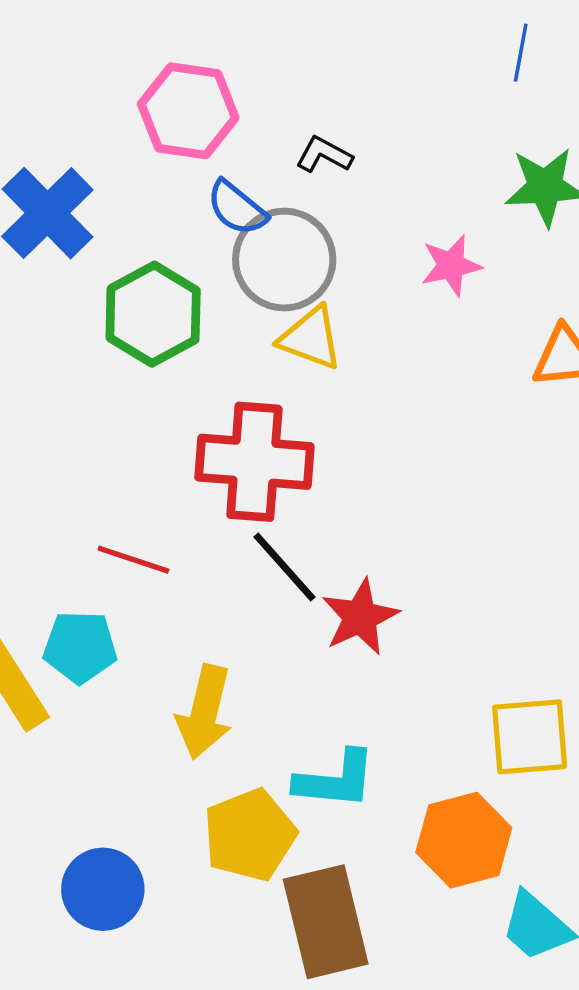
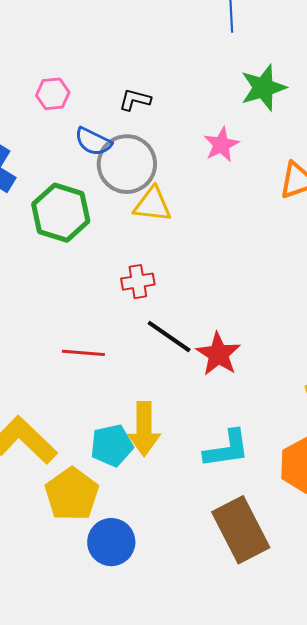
pink hexagon: (188, 111) -> (53, 94), size x0.6
red cross: (254, 462) -> (138, 282), size x0.5
cyan pentagon: (80, 647) -> (112, 445), moved
yellow pentagon: (250, 835) -> (72, 494), moved

